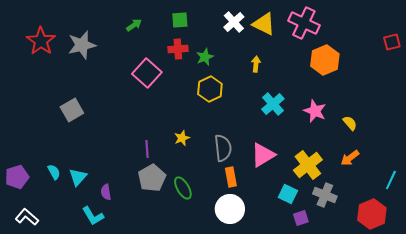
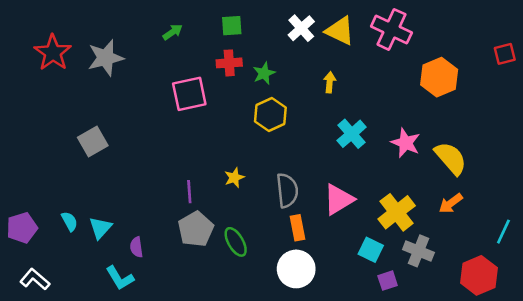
orange hexagon: (325, 60) -> (439, 77), moved
pink square: (147, 73) -> (189, 94), turned 36
yellow semicircle: (350, 123) -> (451, 158), size x1.8

